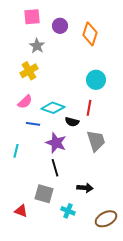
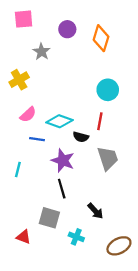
pink square: (32, 17) -> (24, 19), moved
yellow cross: (29, 71) -> (19, 80), moved
black arrow: (85, 188) -> (95, 211), turned 42

